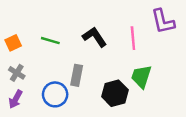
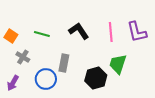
purple L-shape: (163, 21) -> (137, 32), moved
orange square: (13, 43) -> (11, 36), turned -32
gray cross: (17, 73) -> (23, 57), moved

